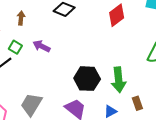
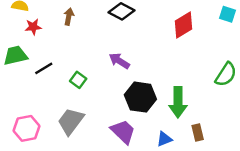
purple arrow: (42, 46) -> (119, 61), moved
green square: (15, 47) -> (78, 80), moved

